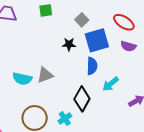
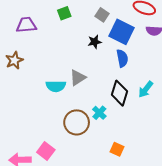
blue square: (97, 40) -> (121, 32), turned -35
cyan arrow: (111, 84) -> (146, 89), moved
cyan cross: (65, 118) -> (99, 113), moved

